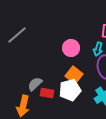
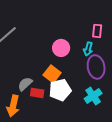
orange square: (74, 75) -> (52, 74), moved

